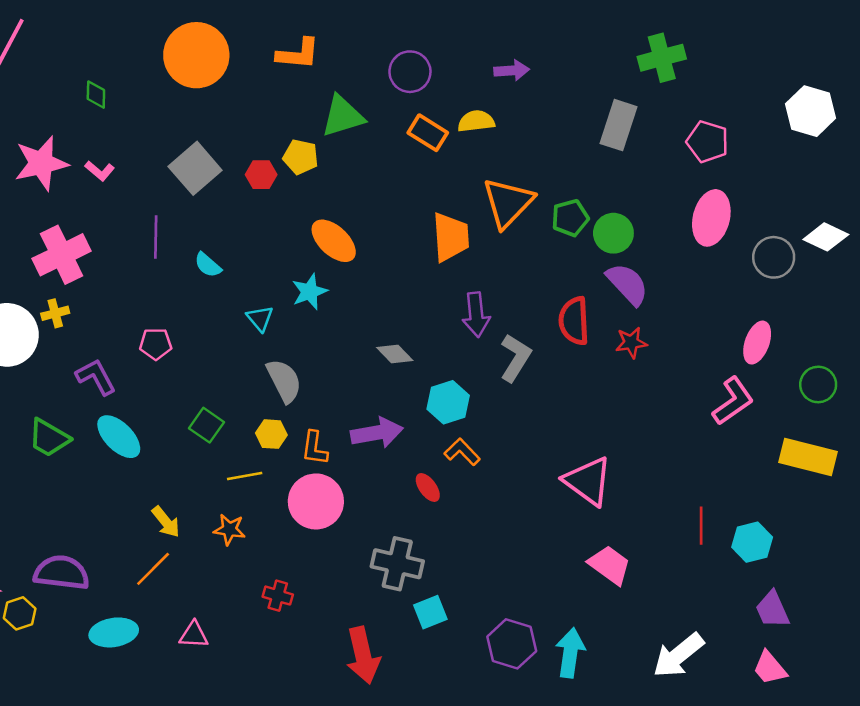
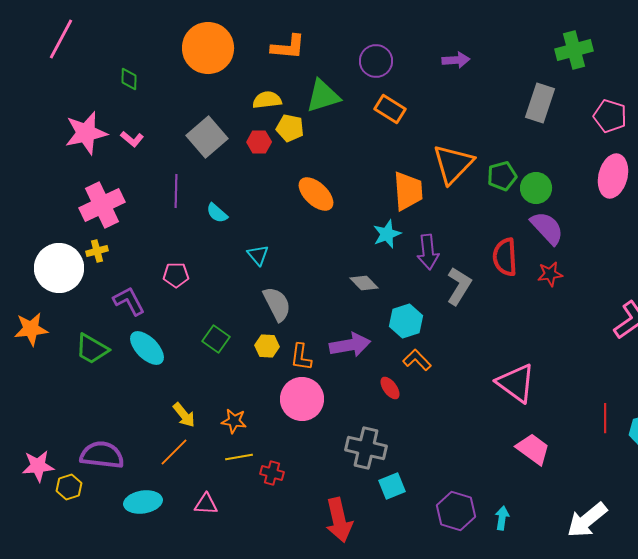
yellow semicircle: (476, 121) -> (267, 100), moved
cyan star: (310, 292) -> (387, 234), moved
yellow line: (245, 476) -> (239, 457), moved
cyan arrow: (570, 653) -> (502, 518), size x0.6

